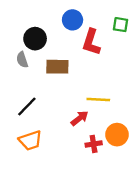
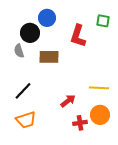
blue circle: (73, 20) -> (47, 18), moved
yellow line: (98, 99) -> (99, 88), moved

